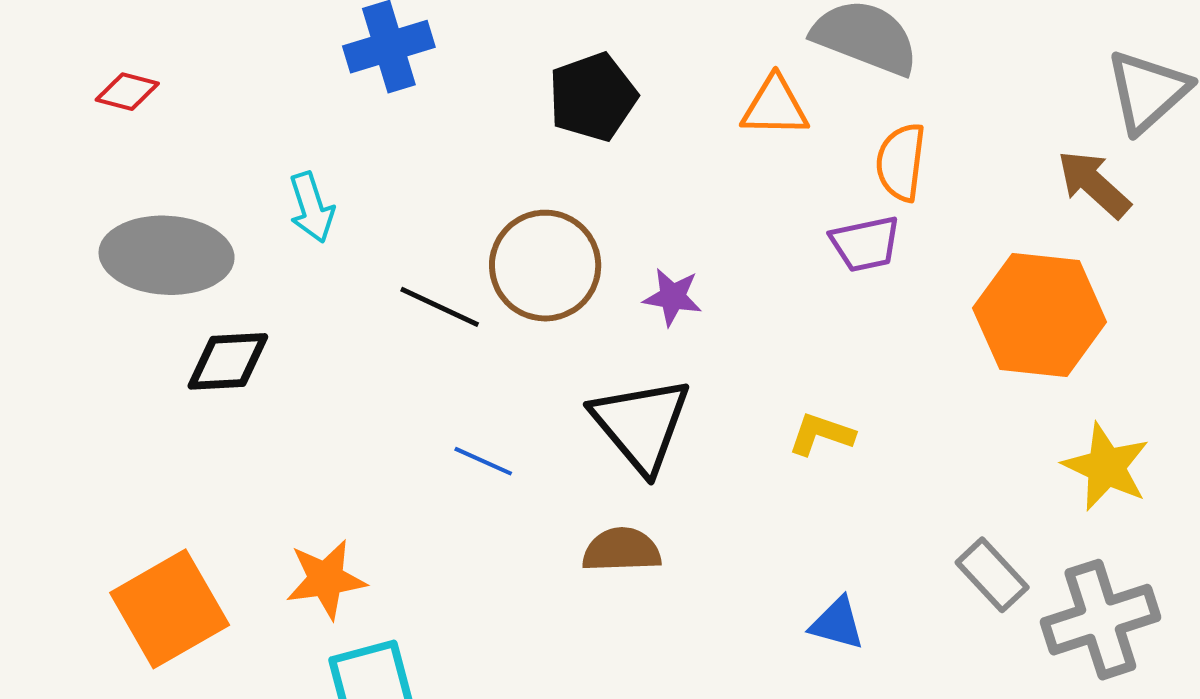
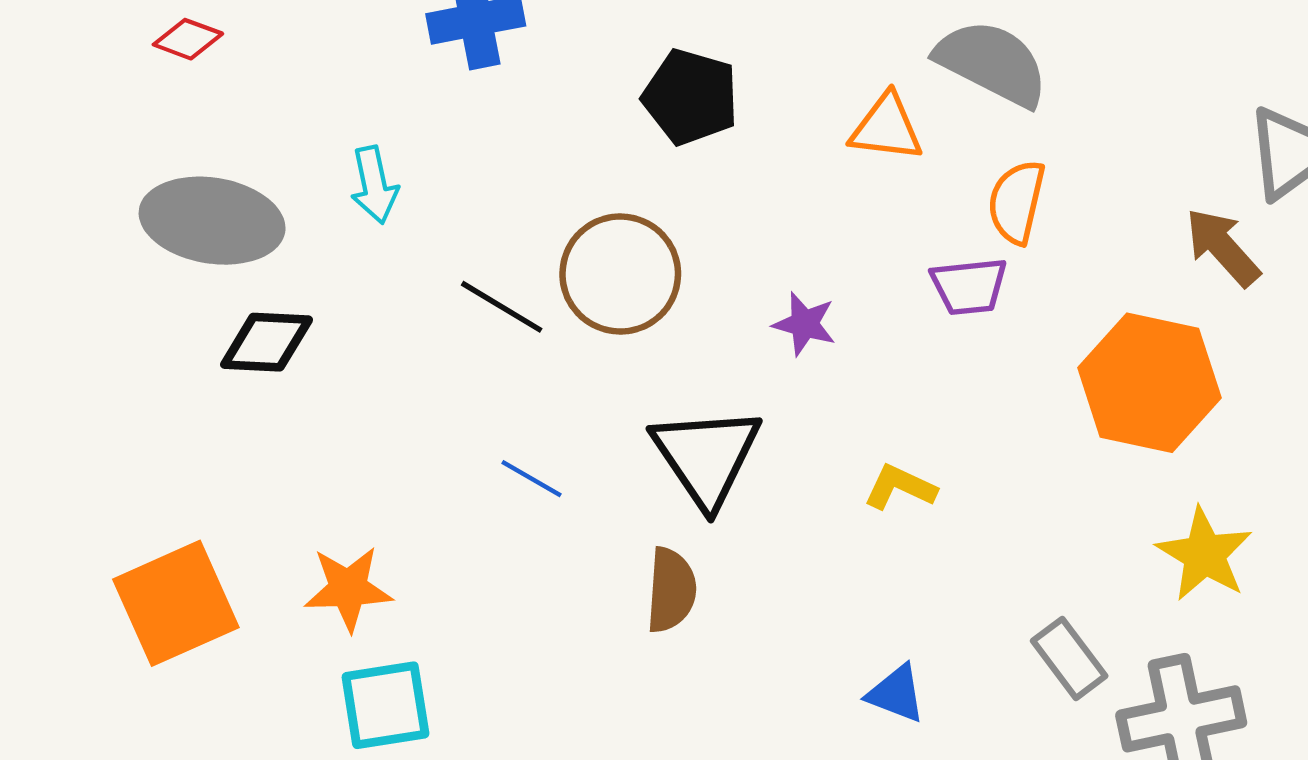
black pentagon: (593, 97) -> (691, 97), turned 30
purple star: (673, 297) -> (805, 324), moved
brown semicircle: (622, 550) -> (671, 590), turned 90

